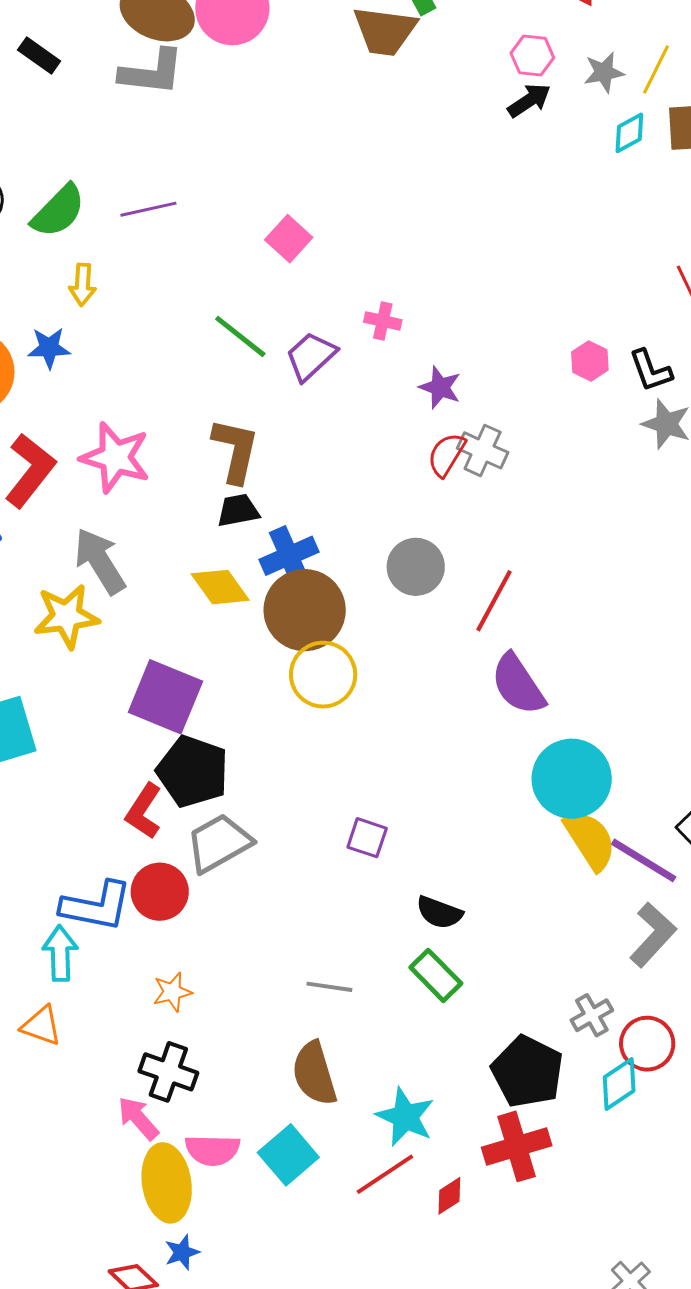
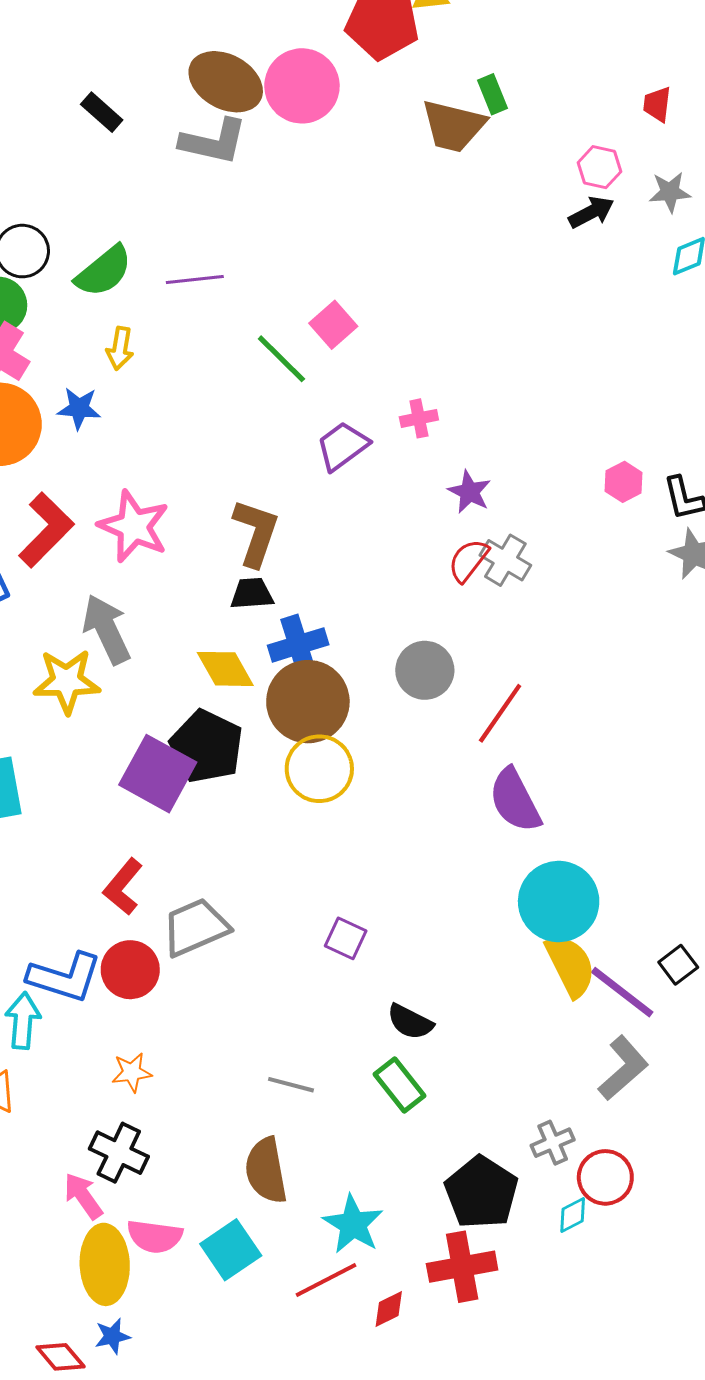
pink cross: (383, 321) -> (419, 418), turned -30
green line: (240, 336) -> (281, 359), moved
black pentagon: (193, 771) -> (207, 746), moved
cyan diamond: (619, 1084) -> (573, 1215), size x0.7

